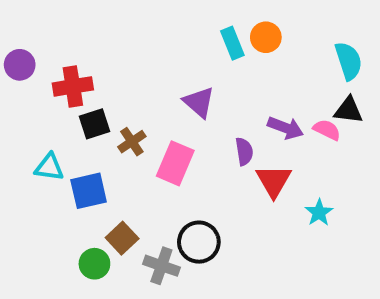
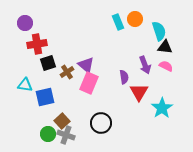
cyan semicircle: (349, 61) -> (159, 31), moved
purple circle: (20, 65) -> (25, 23), moved
purple triangle: (199, 102) -> (86, 65), moved
black triangle: (349, 110) -> (165, 47), moved
purple arrow: (286, 128) -> (145, 65), turned 48
cyan star: (319, 213) -> (162, 108), size x1.5
gray cross: (161, 266) -> (66, 135), moved

